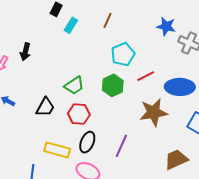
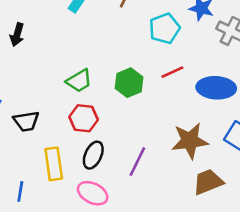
cyan pentagon: (123, 54) -> (164, 29), moved
black trapezoid: (45, 107) -> (26, 121), moved, turned 50
brown star: (153, 112) -> (190, 141), moved
yellow rectangle: (57, 150) -> (54, 164), turned 65

